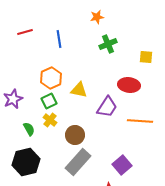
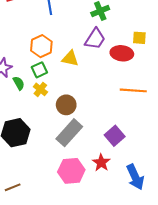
yellow square: (146, 57) -> (139, 38), moved
purple trapezoid: (107, 107) -> (95, 39), moved
green semicircle: (29, 129) -> (19, 83), moved

